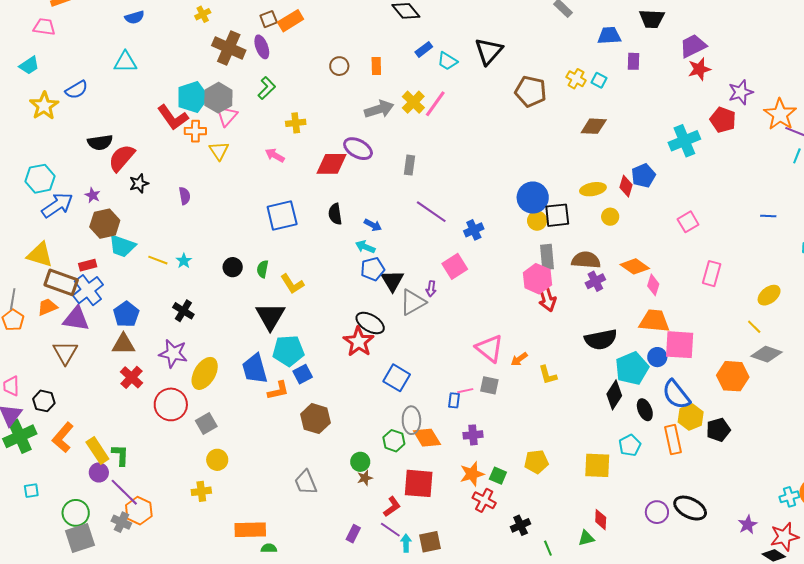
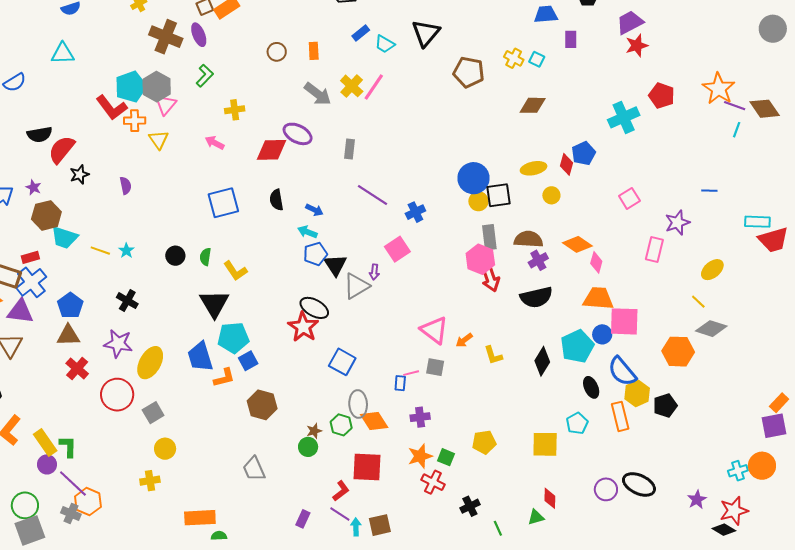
purple star: (741, 92) -> (677, 223), moved
gray arrow: (379, 109) -> (318, 94), turned 56
black semicircle: (601, 339) -> (536, 297), moved
black diamond: (614, 395) -> (542, 361), moved
brown star: (365, 478) -> (314, 431), moved

